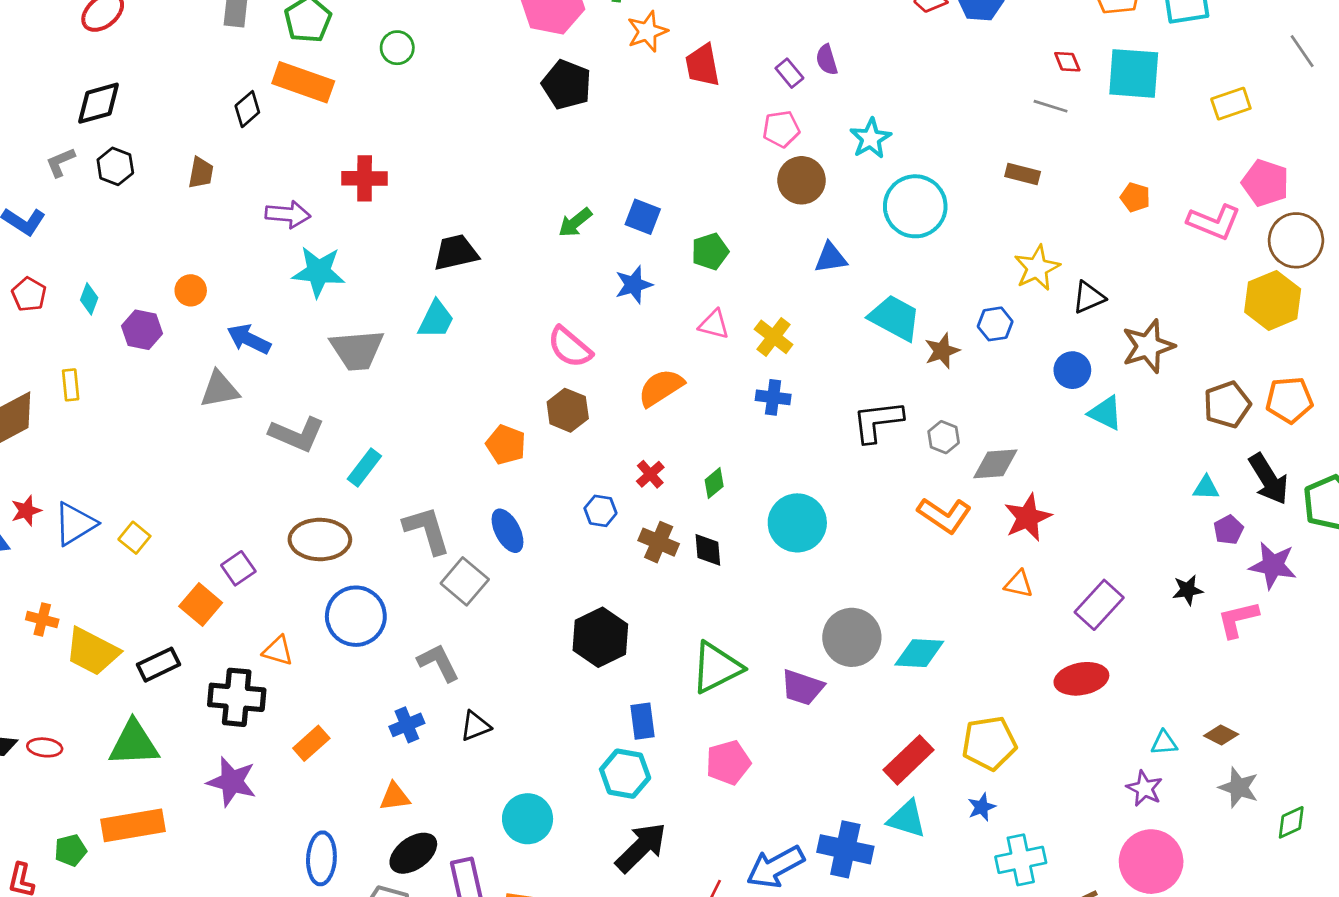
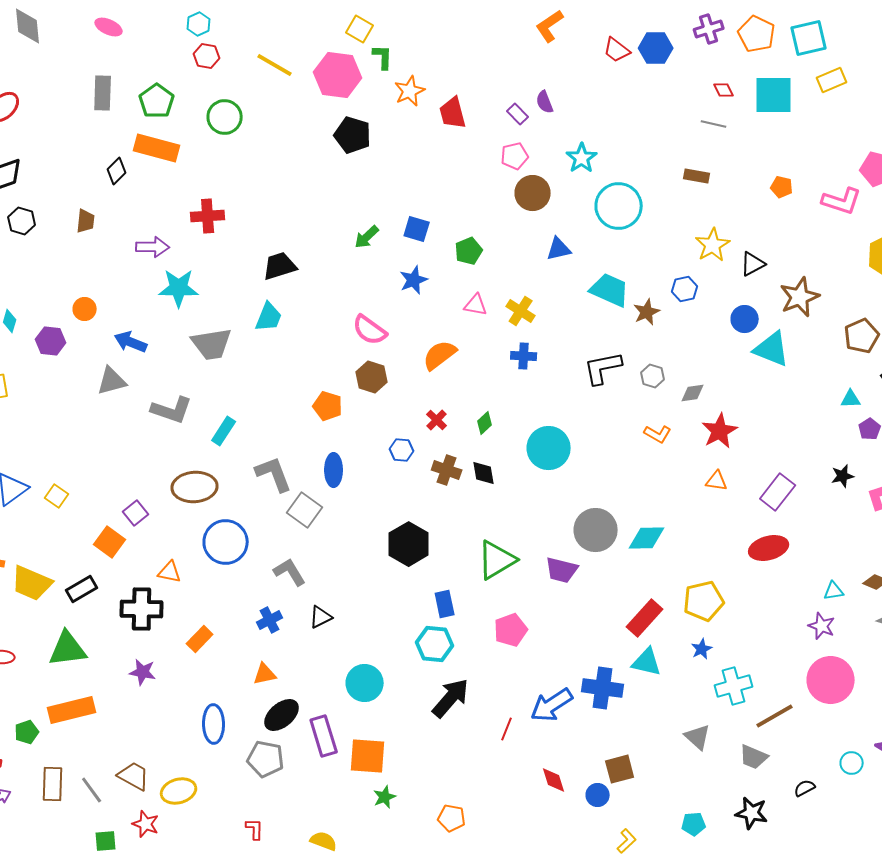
green circle: (397, 48) -> (225, 117), size x1.4
yellow rectangle: (1231, 104) -> (832, 80), moved
cyan triangle: (1105, 413) -> (772, 349), size x1.4
gray diamond: (995, 464) -> (693, 393), size x0.7
orange L-shape: (944, 515) -> (658, 434), size x0.7
blue ellipse: (507, 531) -> (334, 470), turned 32
purple star: (232, 782) -> (143, 672), size x0.7

